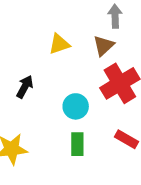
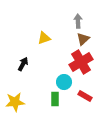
brown triangle: (104, 46) -> (83, 39), moved
cyan circle: (76, 106) -> (64, 82), moved

